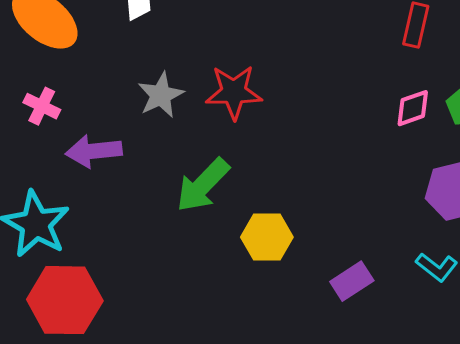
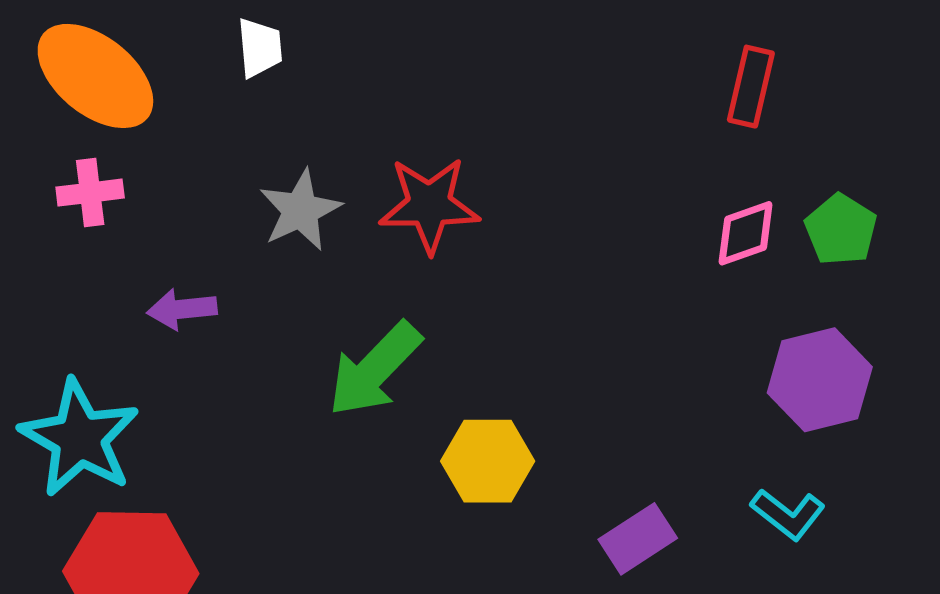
pink cross: (42, 106) -> (90, 193), moved, turned -33
purple arrow: (94, 151) -> (182, 309), size x0.7

